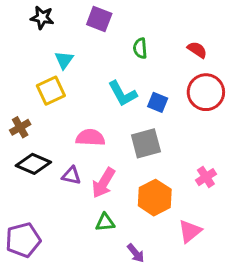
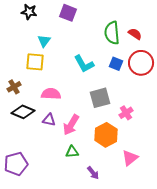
green semicircle: (140, 48) -> (112, 33), moved, size x1.6
yellow square: (51, 91) -> (35, 62), turned 30
blue square: (158, 102) -> (116, 64), moved
pink semicircle: (90, 138) -> (51, 94), moved
pink cross: (206, 177) -> (126, 113), moved

